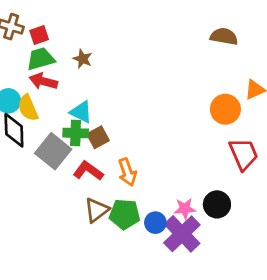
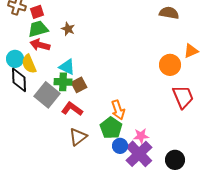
orange arrow: (127, 172) -> (118, 110), moved
black circle: (217, 204) -> (175, 160), moved
green pentagon: (125, 214) -> (111, 128), moved, turned 30

